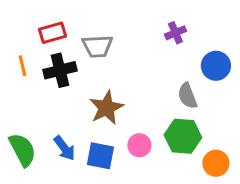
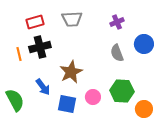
gray trapezoid: (97, 46) -> (72, 19), moved
orange line: (22, 66) -> (19, 54), moved
gray semicircle: (187, 96) -> (117, 53), moved
blue arrow: (64, 148) -> (43, 87), moved

